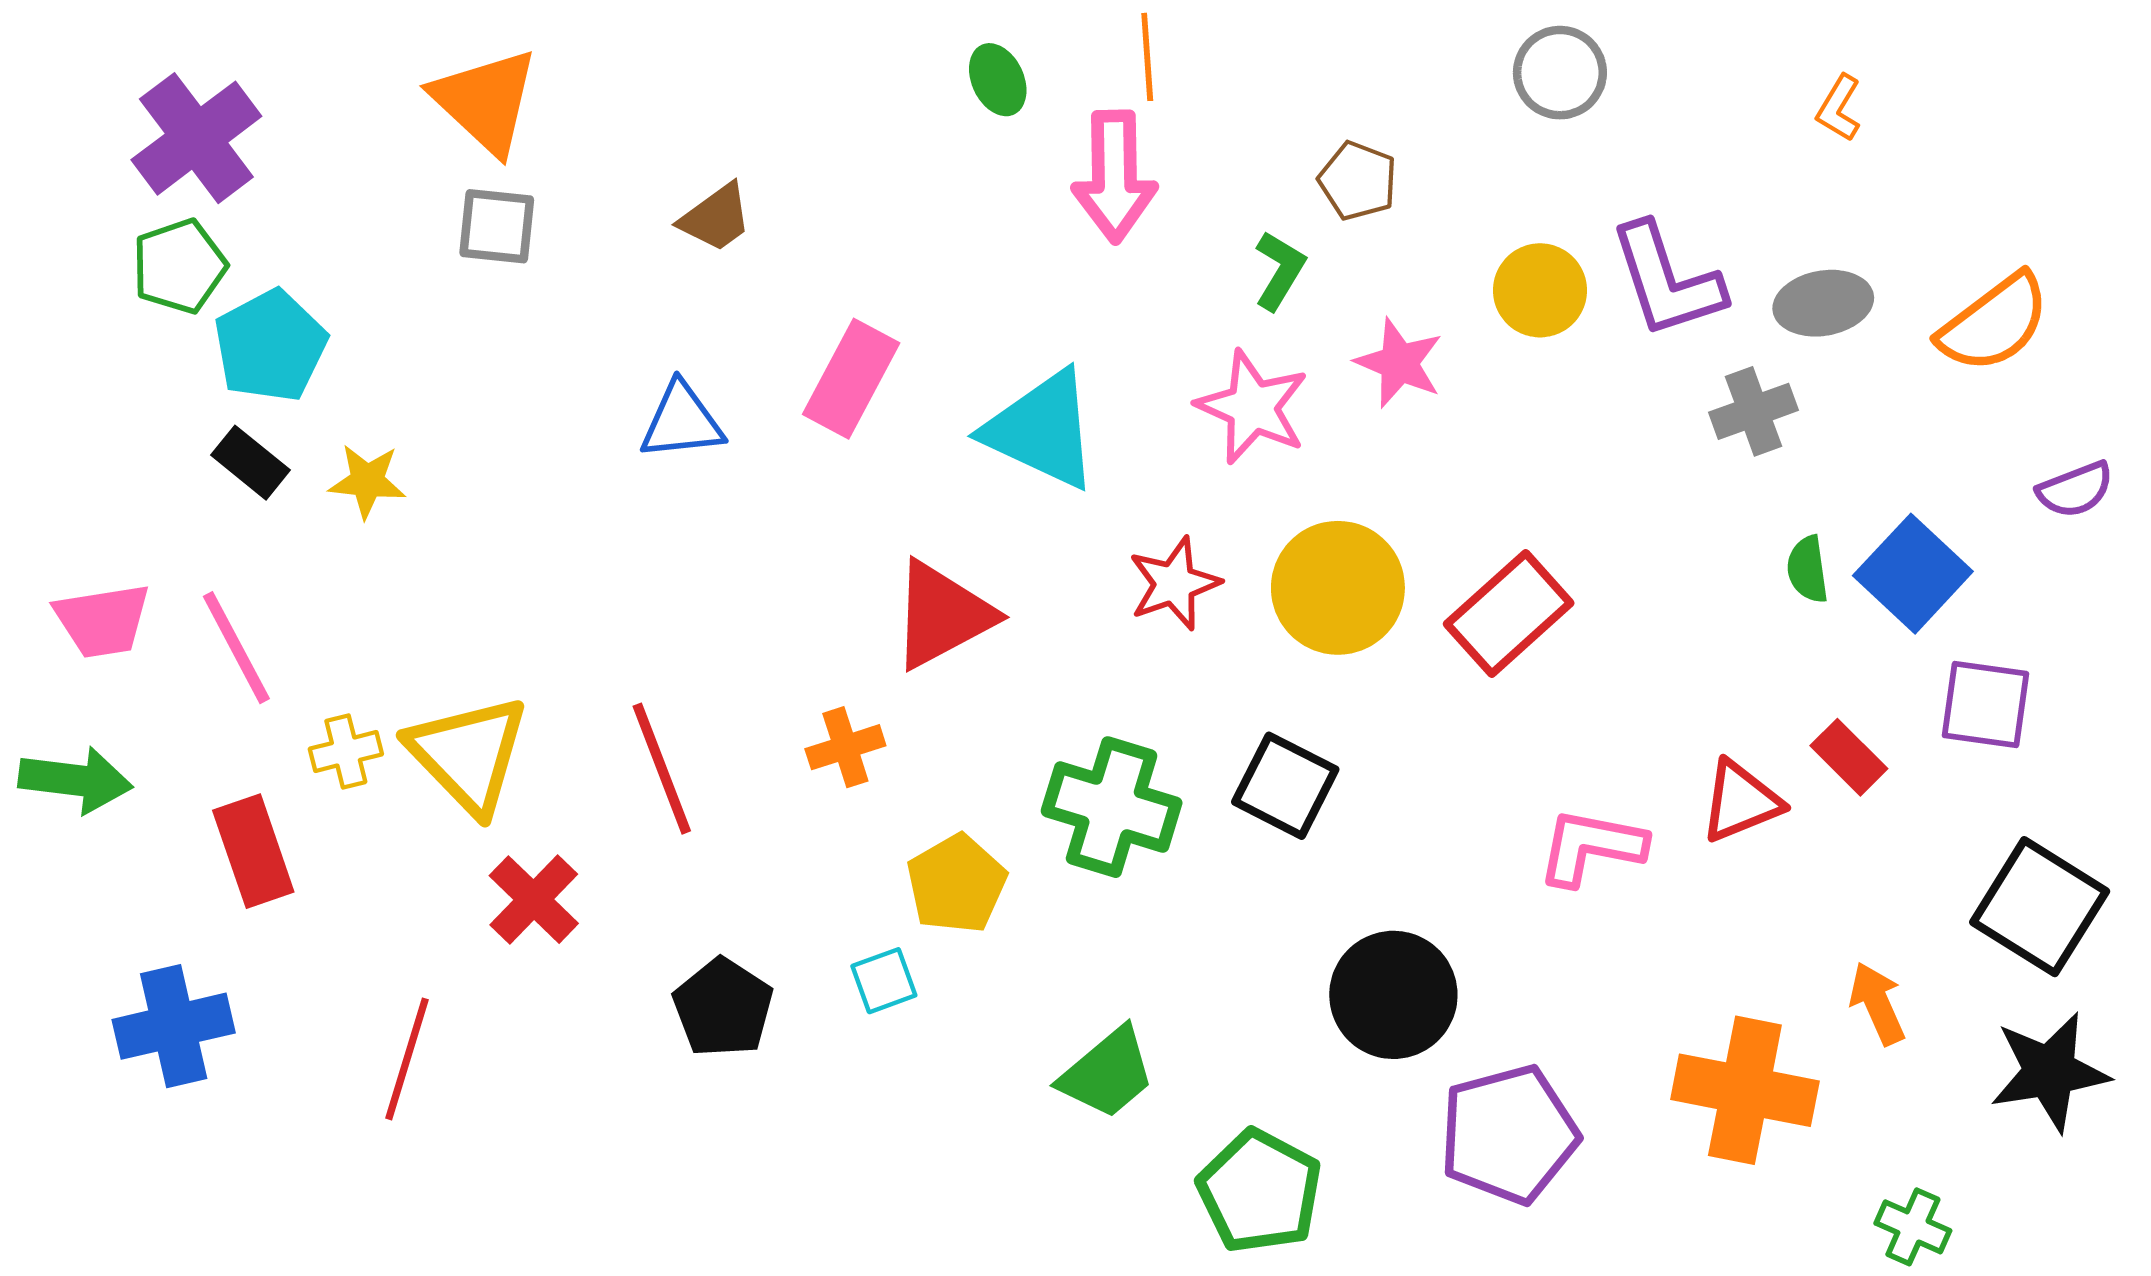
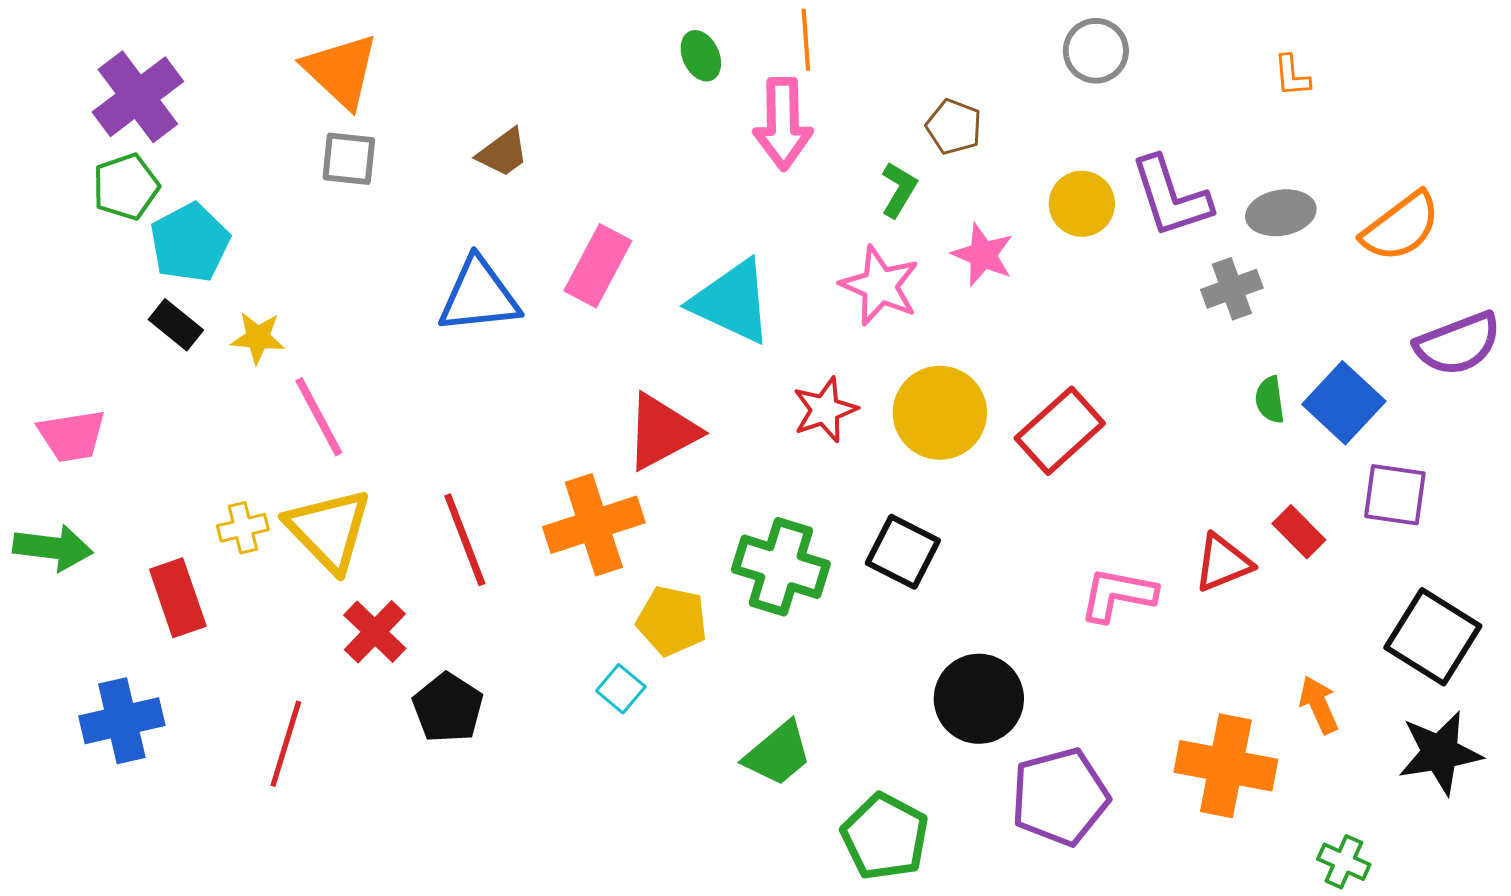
orange L-shape: (1839, 108) -> (1292, 76), turned -36
blue triangle: (682, 421) -> (479, 296), size x1.4
purple semicircle: (2075, 490) -> (1458, 344), size x1.6
pink line: (236, 648) -> (319, 417), moved
orange cross: (845, 747) -> (594, 525), size x1.8
yellow pentagon: (956, 884) -> (672, 621), turned -30
cyan square: (884, 981) -> (621, 689), turned -30
black pentagon: (723, 1008) -> (448, 708), moved

